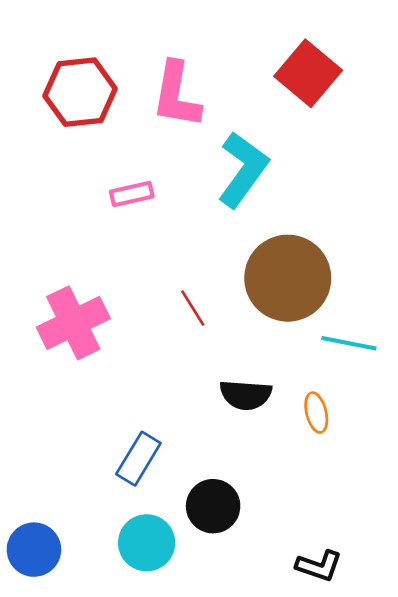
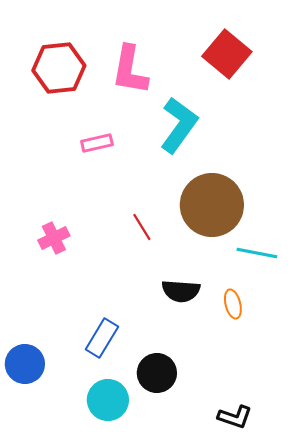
pink cross: (73, 323) -> (54, 238), size x0.6
blue circle: (34, 550) -> (25, 364), moved

